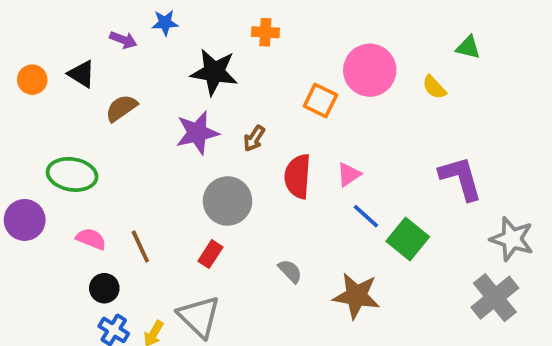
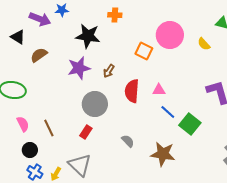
purple arrow: (123, 40) -> (40, 19), size x1.5
pink triangle: (349, 174) -> (159, 90), turned 32
pink semicircle: (91, 239) -> (23, 124), turned 42

